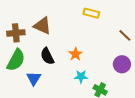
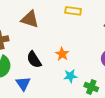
brown triangle: (42, 26) -> (30, 19), moved

